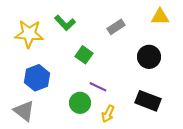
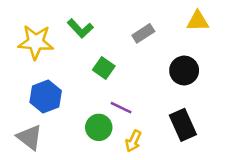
black rectangle: (148, 101) -> (183, 125), turned 45

